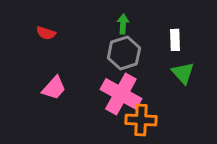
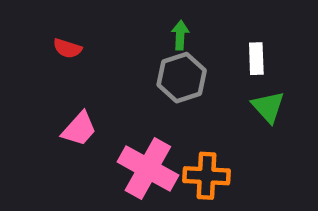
pink cross: (121, 94) -> (148, 168), moved

